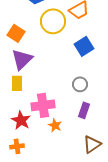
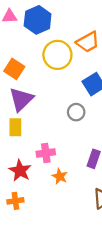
gray circle: (80, 84) -> (76, 112), moved
pink cross: (43, 105) -> (46, 153), size x0.7

